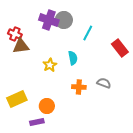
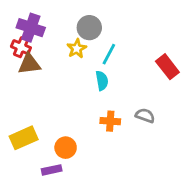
purple cross: (49, 20) -> (31, 28), moved
cyan line: (88, 33) -> (109, 54), moved
yellow star: (50, 65) -> (77, 49), moved

